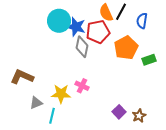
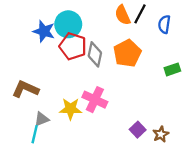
blue star: (76, 27) -> (44, 31), moved
red pentagon: (98, 32) -> (73, 46), moved, turned 30
orange pentagon: (126, 48) -> (127, 53), moved
pink cross: (82, 86) -> (95, 100), size x1.5
cyan line: (52, 116) -> (35, 134), moved

